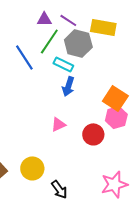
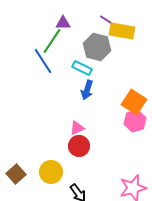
purple line: (68, 20) -> (108, 21), moved
green line: (49, 41) -> (52, 41), moved
red circle: (93, 134) -> (79, 146), moved

